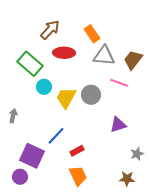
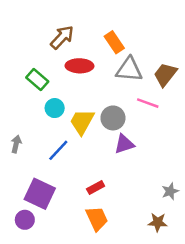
green rectangle: (30, 64) -> (37, 79), size x0.7
purple triangle: (118, 125) -> (124, 144), moved
blue line: (56, 136) -> (58, 150), moved

